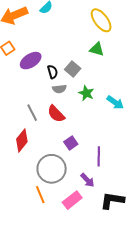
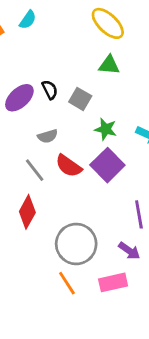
black semicircle: (53, 72) -> (50, 90), moved
gray semicircle: (59, 89) -> (48, 136), moved
purple square: (71, 143) -> (107, 165), moved, size x1.6
pink rectangle: (72, 200) -> (113, 282), turned 36

